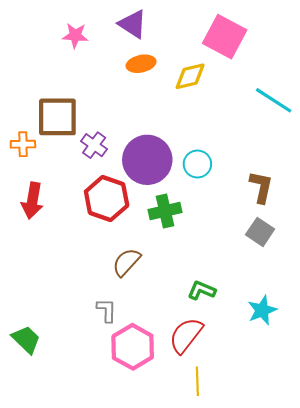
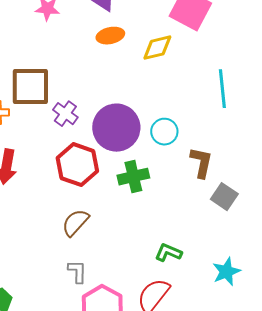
cyan line: (274, 100) -> (222, 89), moved, turned 51
brown L-shape: (261, 187) -> (201, 163), moved
brown semicircle: (126, 262) -> (75, 223), moved

